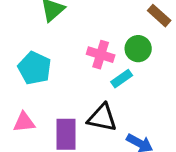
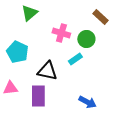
pink cross: (101, 55) -> (61, 33), moved
black triangle: (102, 118) -> (47, 71), moved

